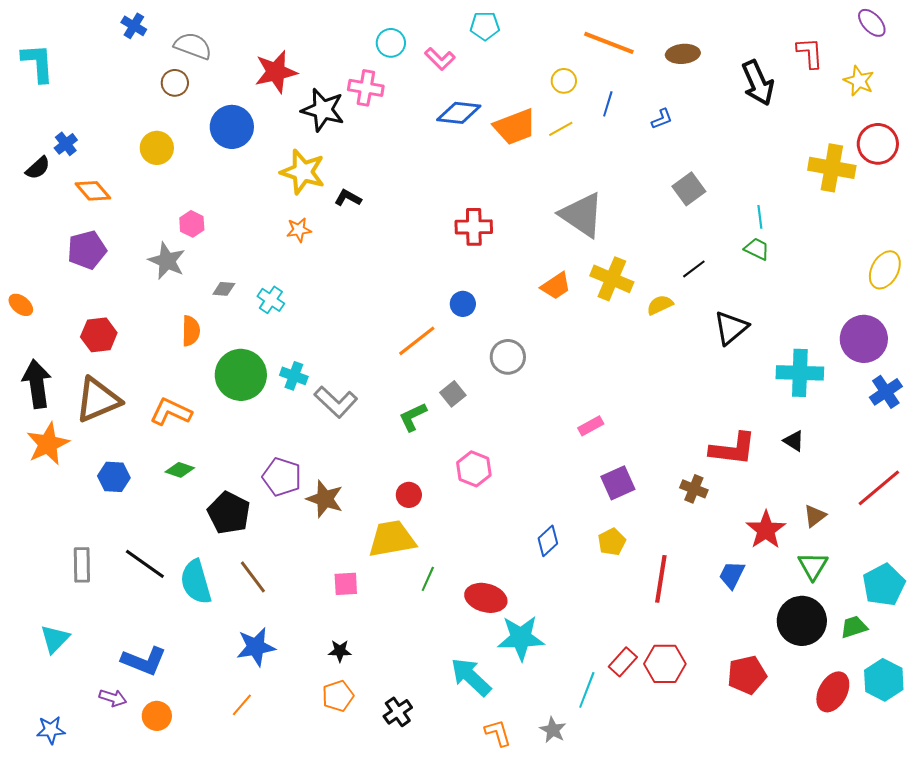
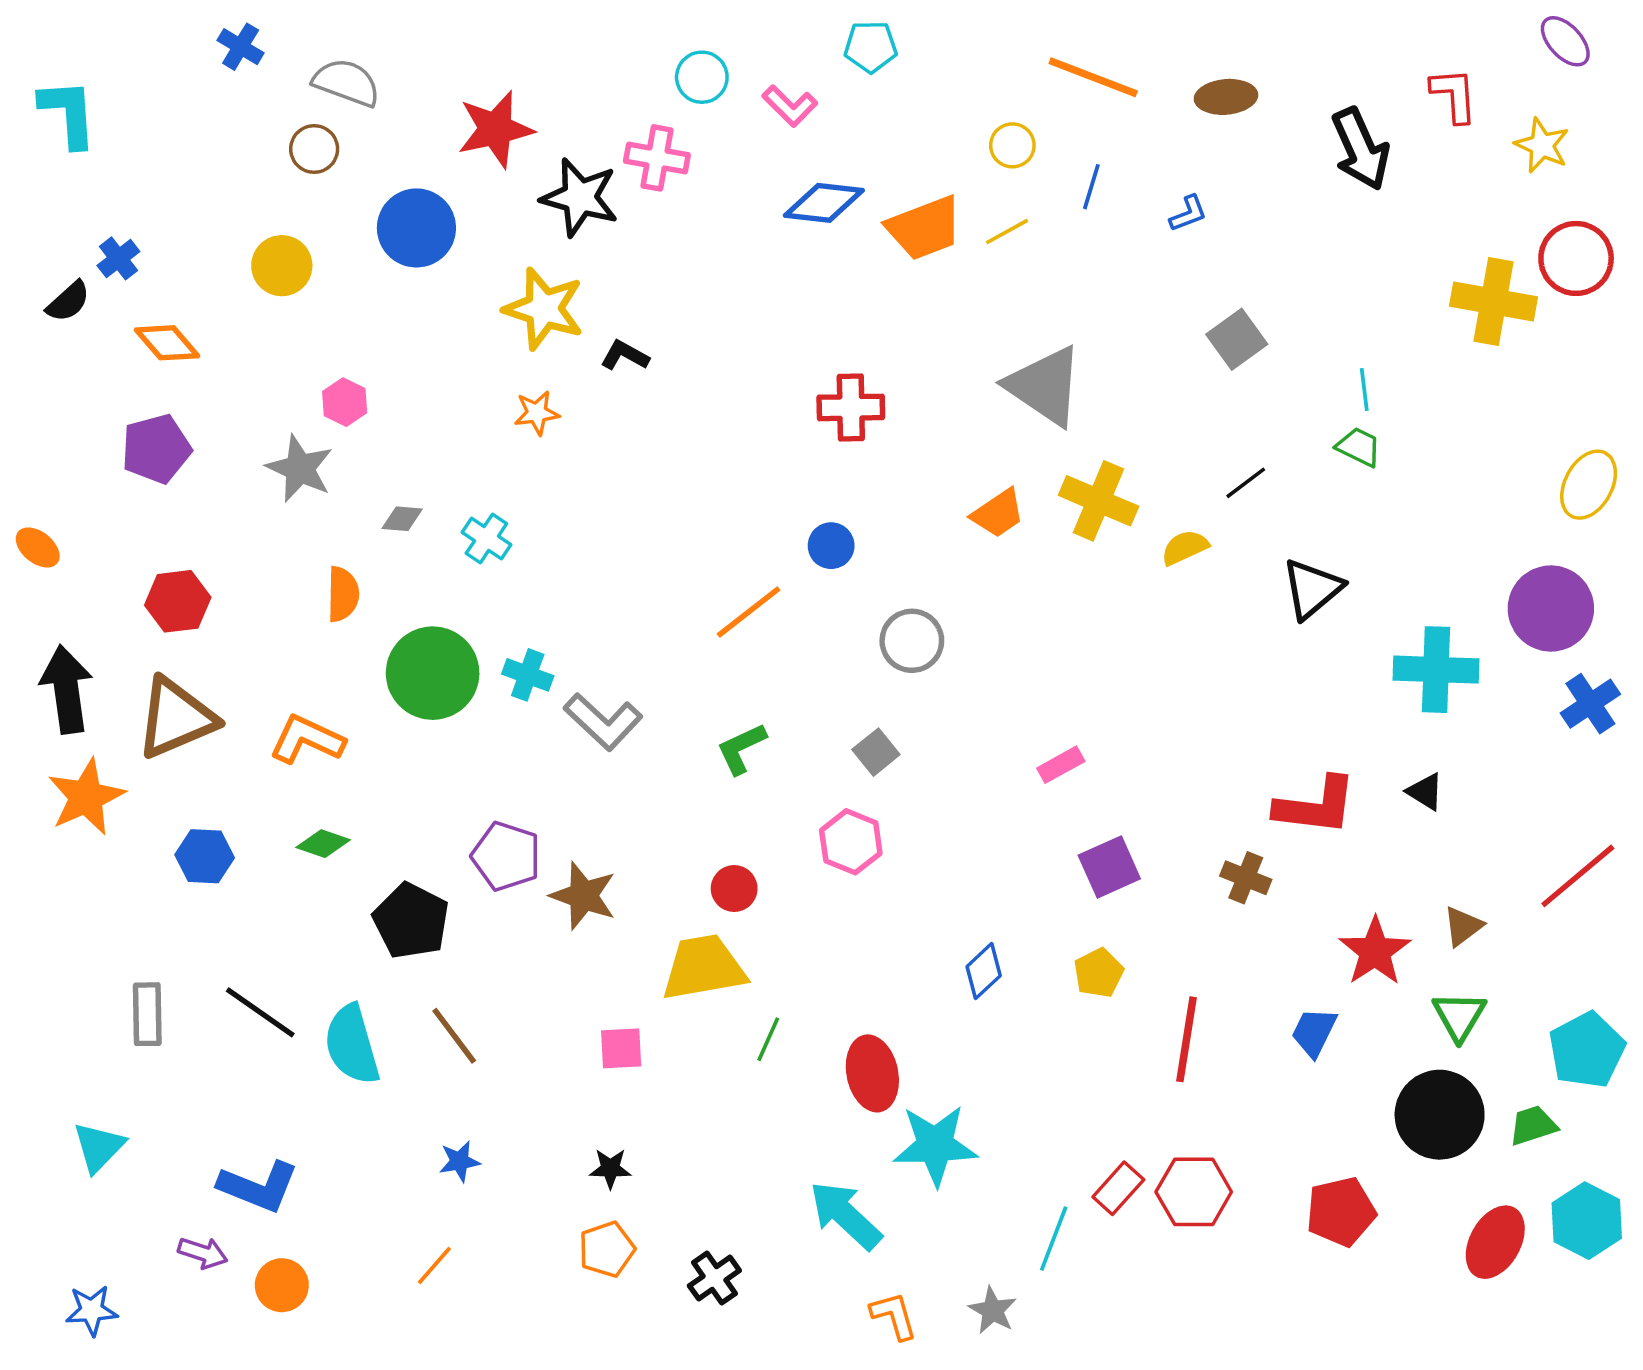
gray square: (453, 394) -> (876, 752), moved
red ellipse: (486, 598) -> (872, 1073), turned 63
blue star: (256, 647) -> (460, 1161), size x0.6

